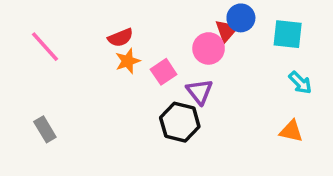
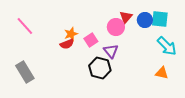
blue circle: (241, 18) -> (145, 20), moved
red semicircle: (120, 38) -> (67, 44), moved
cyan arrow: (300, 83) -> (167, 46), size x1.5
gray rectangle: (45, 129) -> (25, 72), size x1.5

